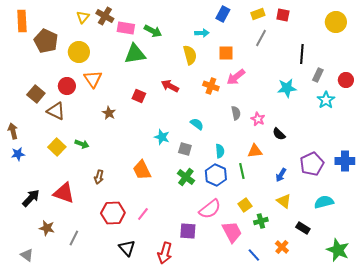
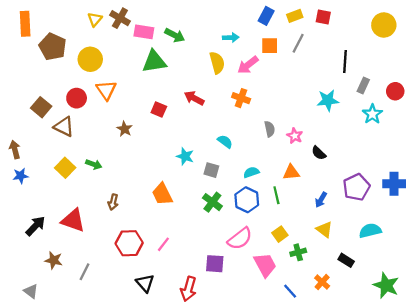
blue rectangle: (223, 14) -> (266, 16), moved
orange square: (226, 53) -> (270, 46), moved
pink arrow: (236, 77) -> (248, 65), moved
cyan semicircle: (220, 151) -> (251, 172), turned -104

